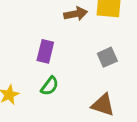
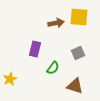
green semicircle: (50, 86) -> (53, 68), moved

